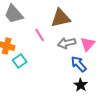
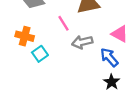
gray arrow: (67, 43) -> (82, 42), moved
pink triangle: (88, 44) -> (120, 34), turned -42

